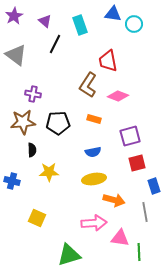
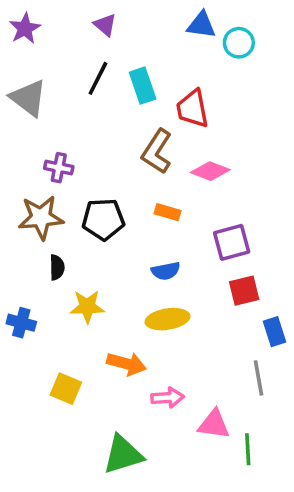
purple triangle: (45, 21) -> (105, 25), moved
cyan rectangle: (80, 25) -> (143, 86), moved
orange arrow: (114, 200) -> (126, 364), moved
pink arrow: (94, 223) -> (168, 398), size x0.7

